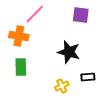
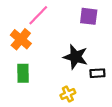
orange cross: (19, 36) -> (21, 39), turned 30
black rectangle: (88, 77) -> (97, 73), moved

